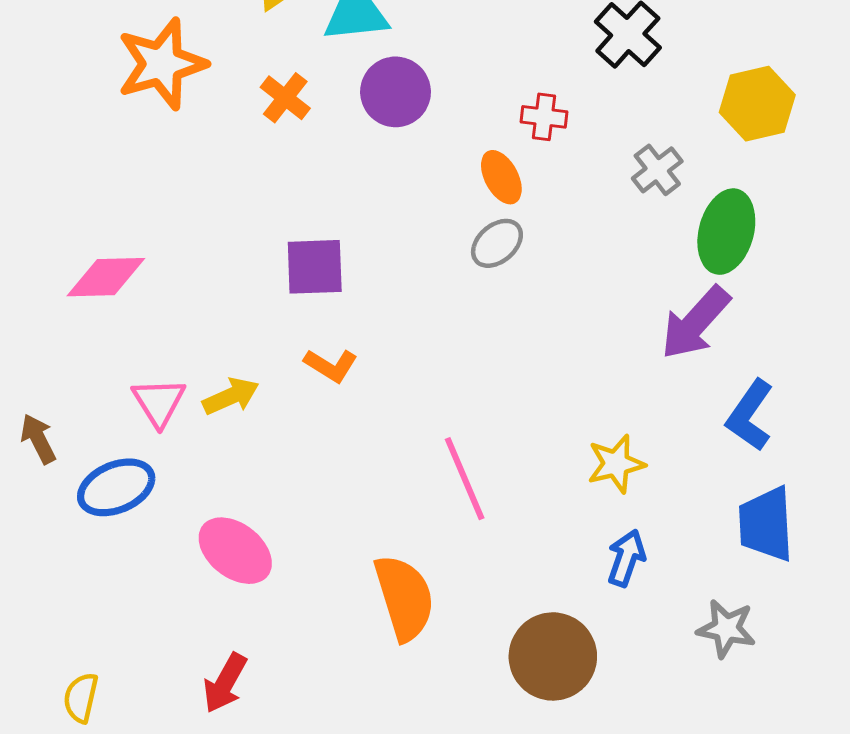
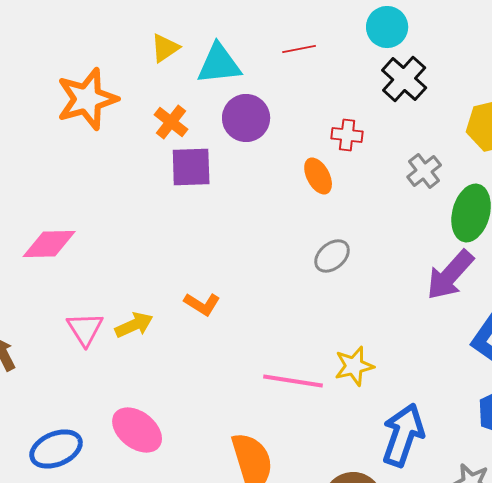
gray ellipse: (497, 243) -> (332, 256), moved
purple square: (315, 267) -> (191, 167), moved
yellow star: (616, 464) -> (354, 366), moved
pink line: (465, 479) -> (293, 381), turned -58
blue ellipse: (116, 487) -> (56, 449), moved
blue arrow: (626, 558) -> (403, 435), size x1.6

